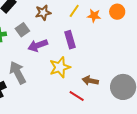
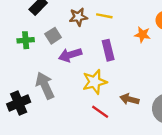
yellow line: (74, 11) -> (104, 16), moved, turned 64
orange star: (94, 16) -> (142, 35), moved
red line: (77, 96) -> (100, 112), moved

